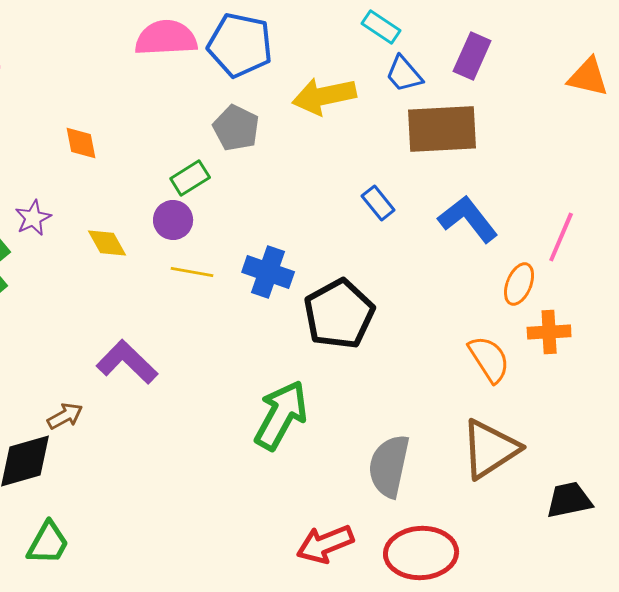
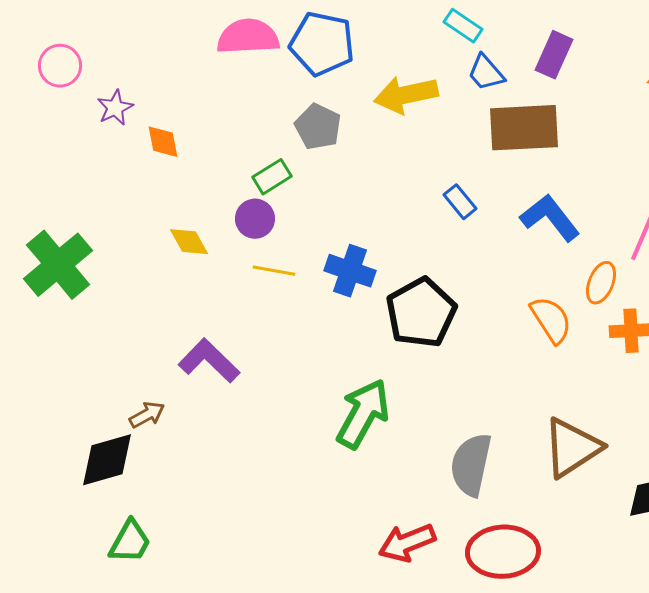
purple star: (33, 218) -> (115, 108), moved
orange semicircle: (489, 359) -> (551, 320), moved

